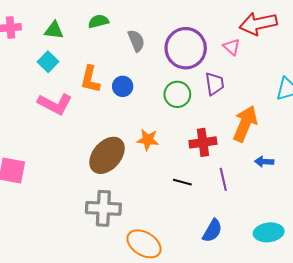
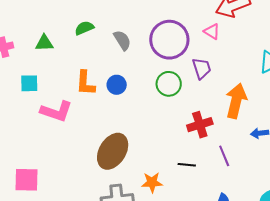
cyan square: (48, 62) -> (29, 83), moved, turned -36
orange star: (148, 140) -> (152, 182), moved

